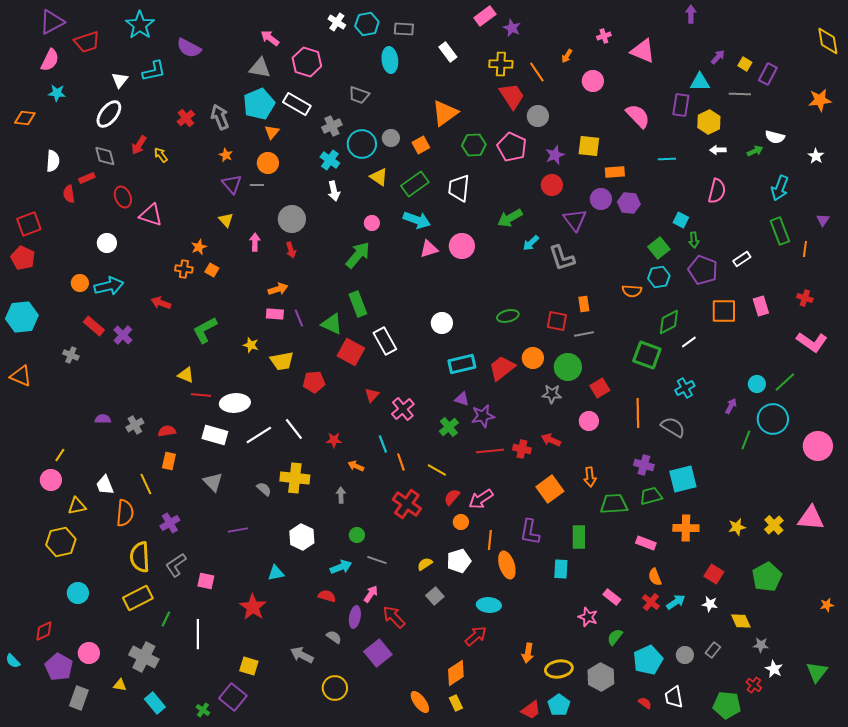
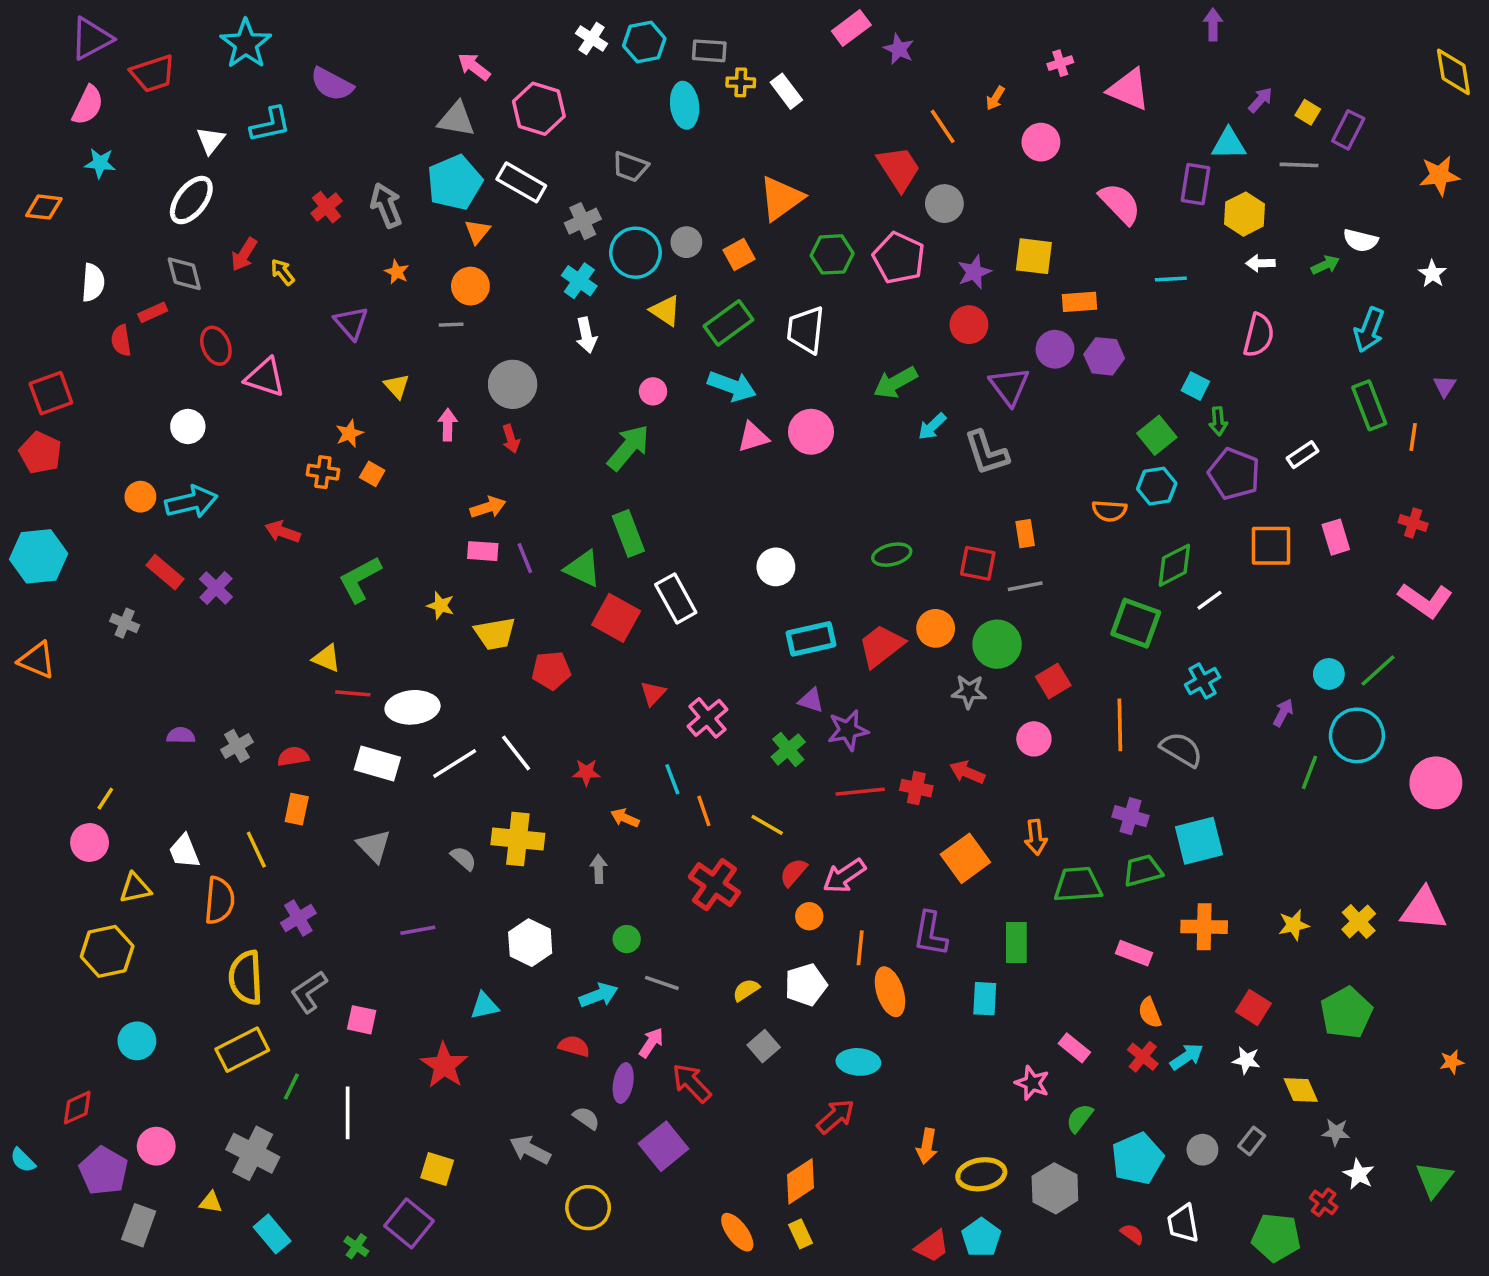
yellow cross: (501, 64) -> (741, 82), moved, size x0.7
purple triangle: (232, 184) -> (351, 323), moved

